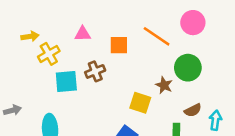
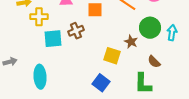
yellow cross: (49, 54) -> (39, 17), turned 30
brown semicircle: (193, 110) -> (154, 62), turned 72
cyan arrow: (215, 120) -> (172, 33), moved

